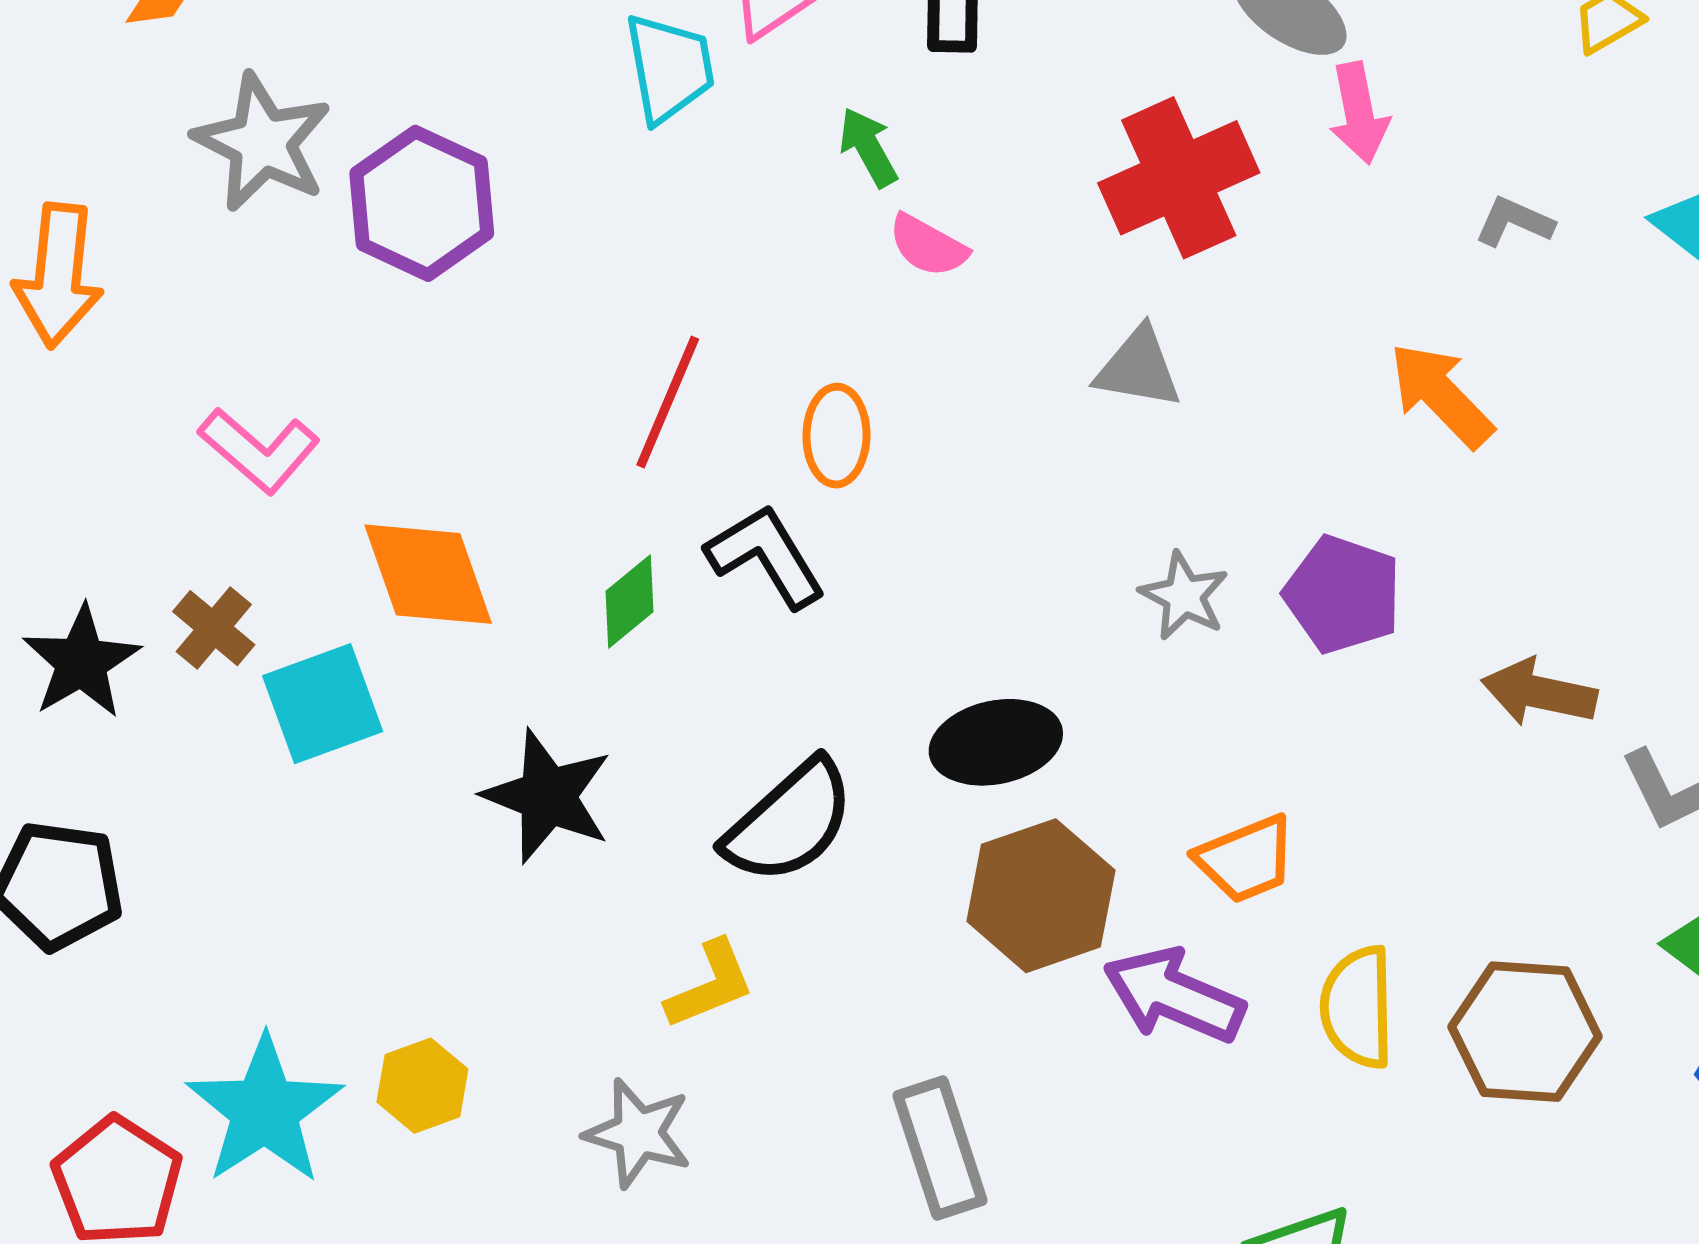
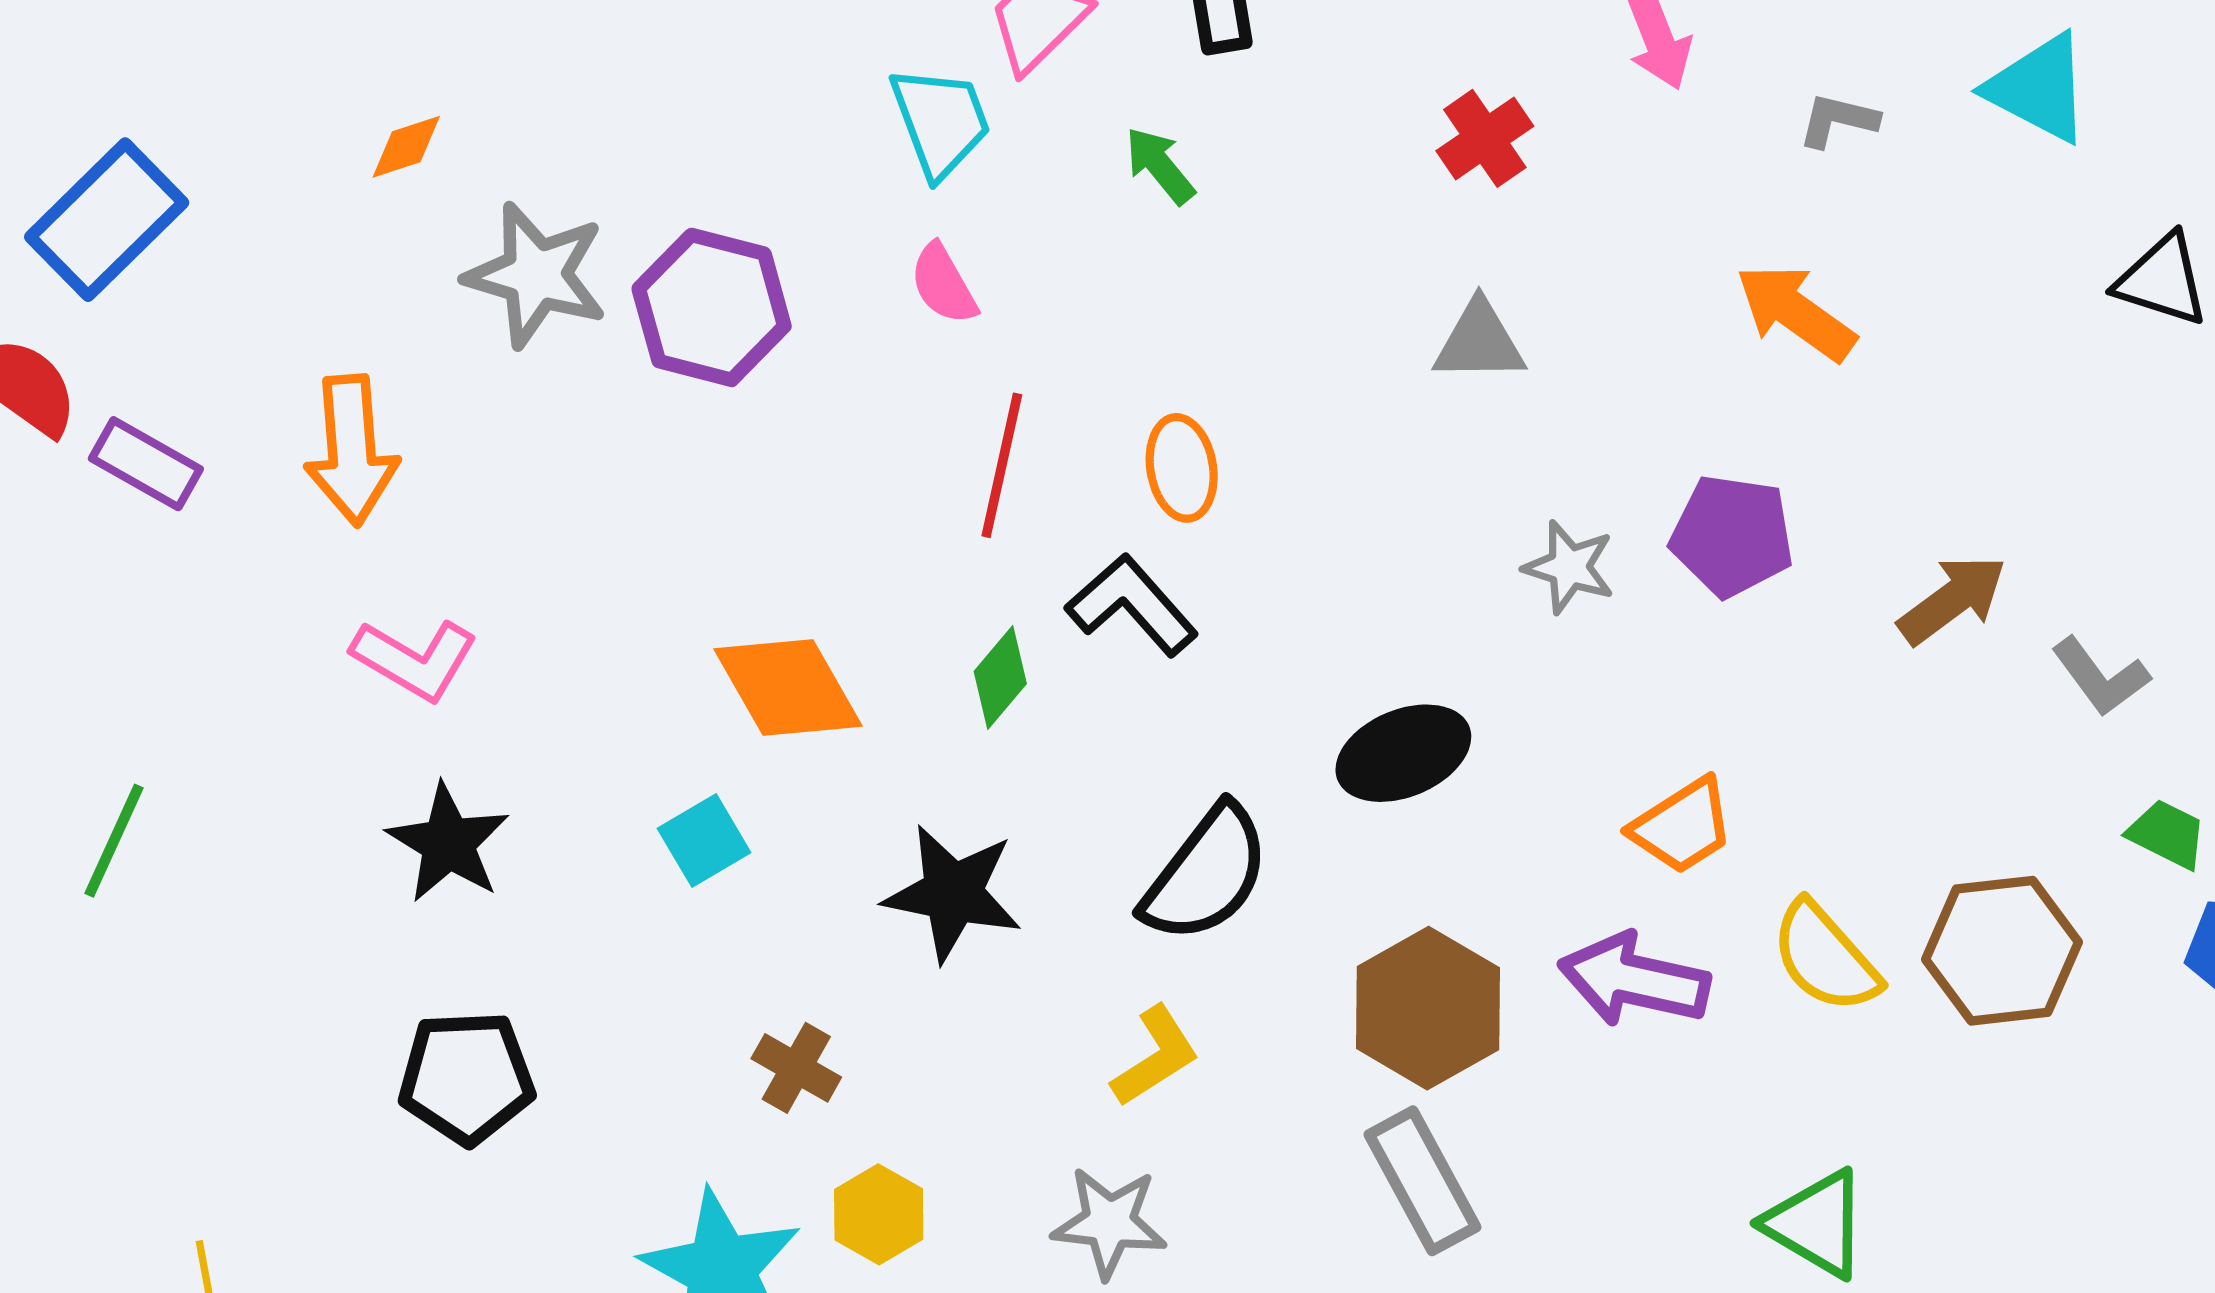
red cross: (1179, 178) -> (1485, 138), size x0.6
pink semicircle: (928, 246) -> (943, 284), moved, turned 42
pink L-shape: (259, 450) -> (415, 659), moved
brown cross: (214, 628) -> (796, 1068), moved
brown arrow: (1539, 693) -> (1952, 600), turned 142
cyan square: (323, 704) -> (704, 840), size x0.7
brown hexagon: (1041, 896) -> (1428, 1008), moved
yellow semicircle: (1358, 1007) -> (1825, 957), turned -30

